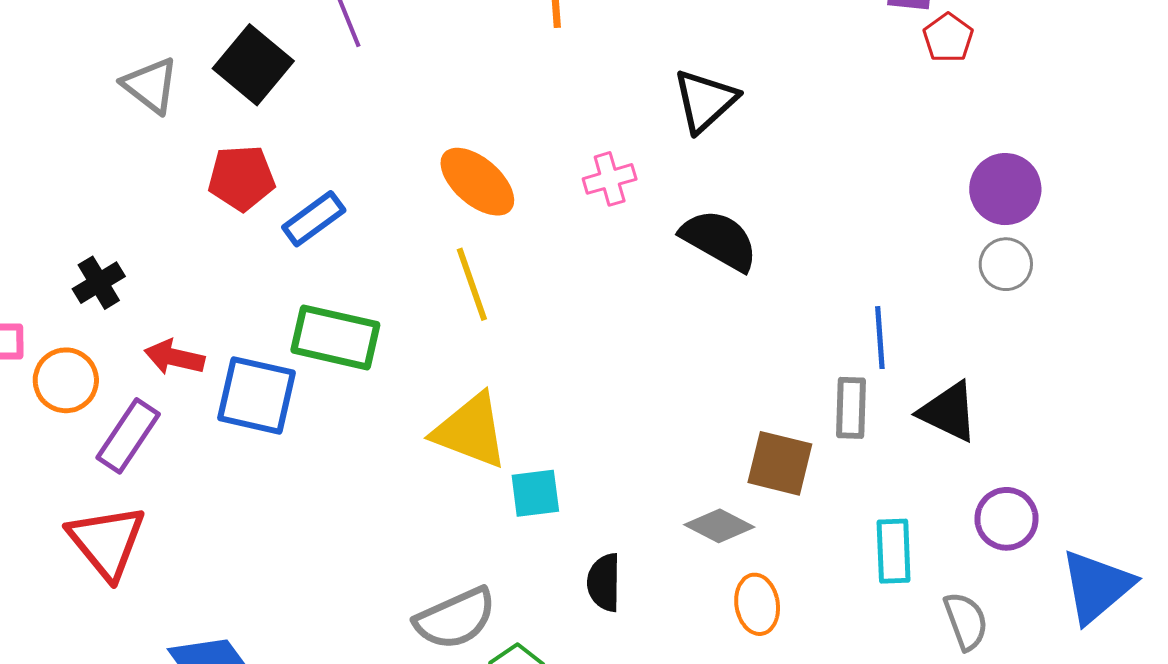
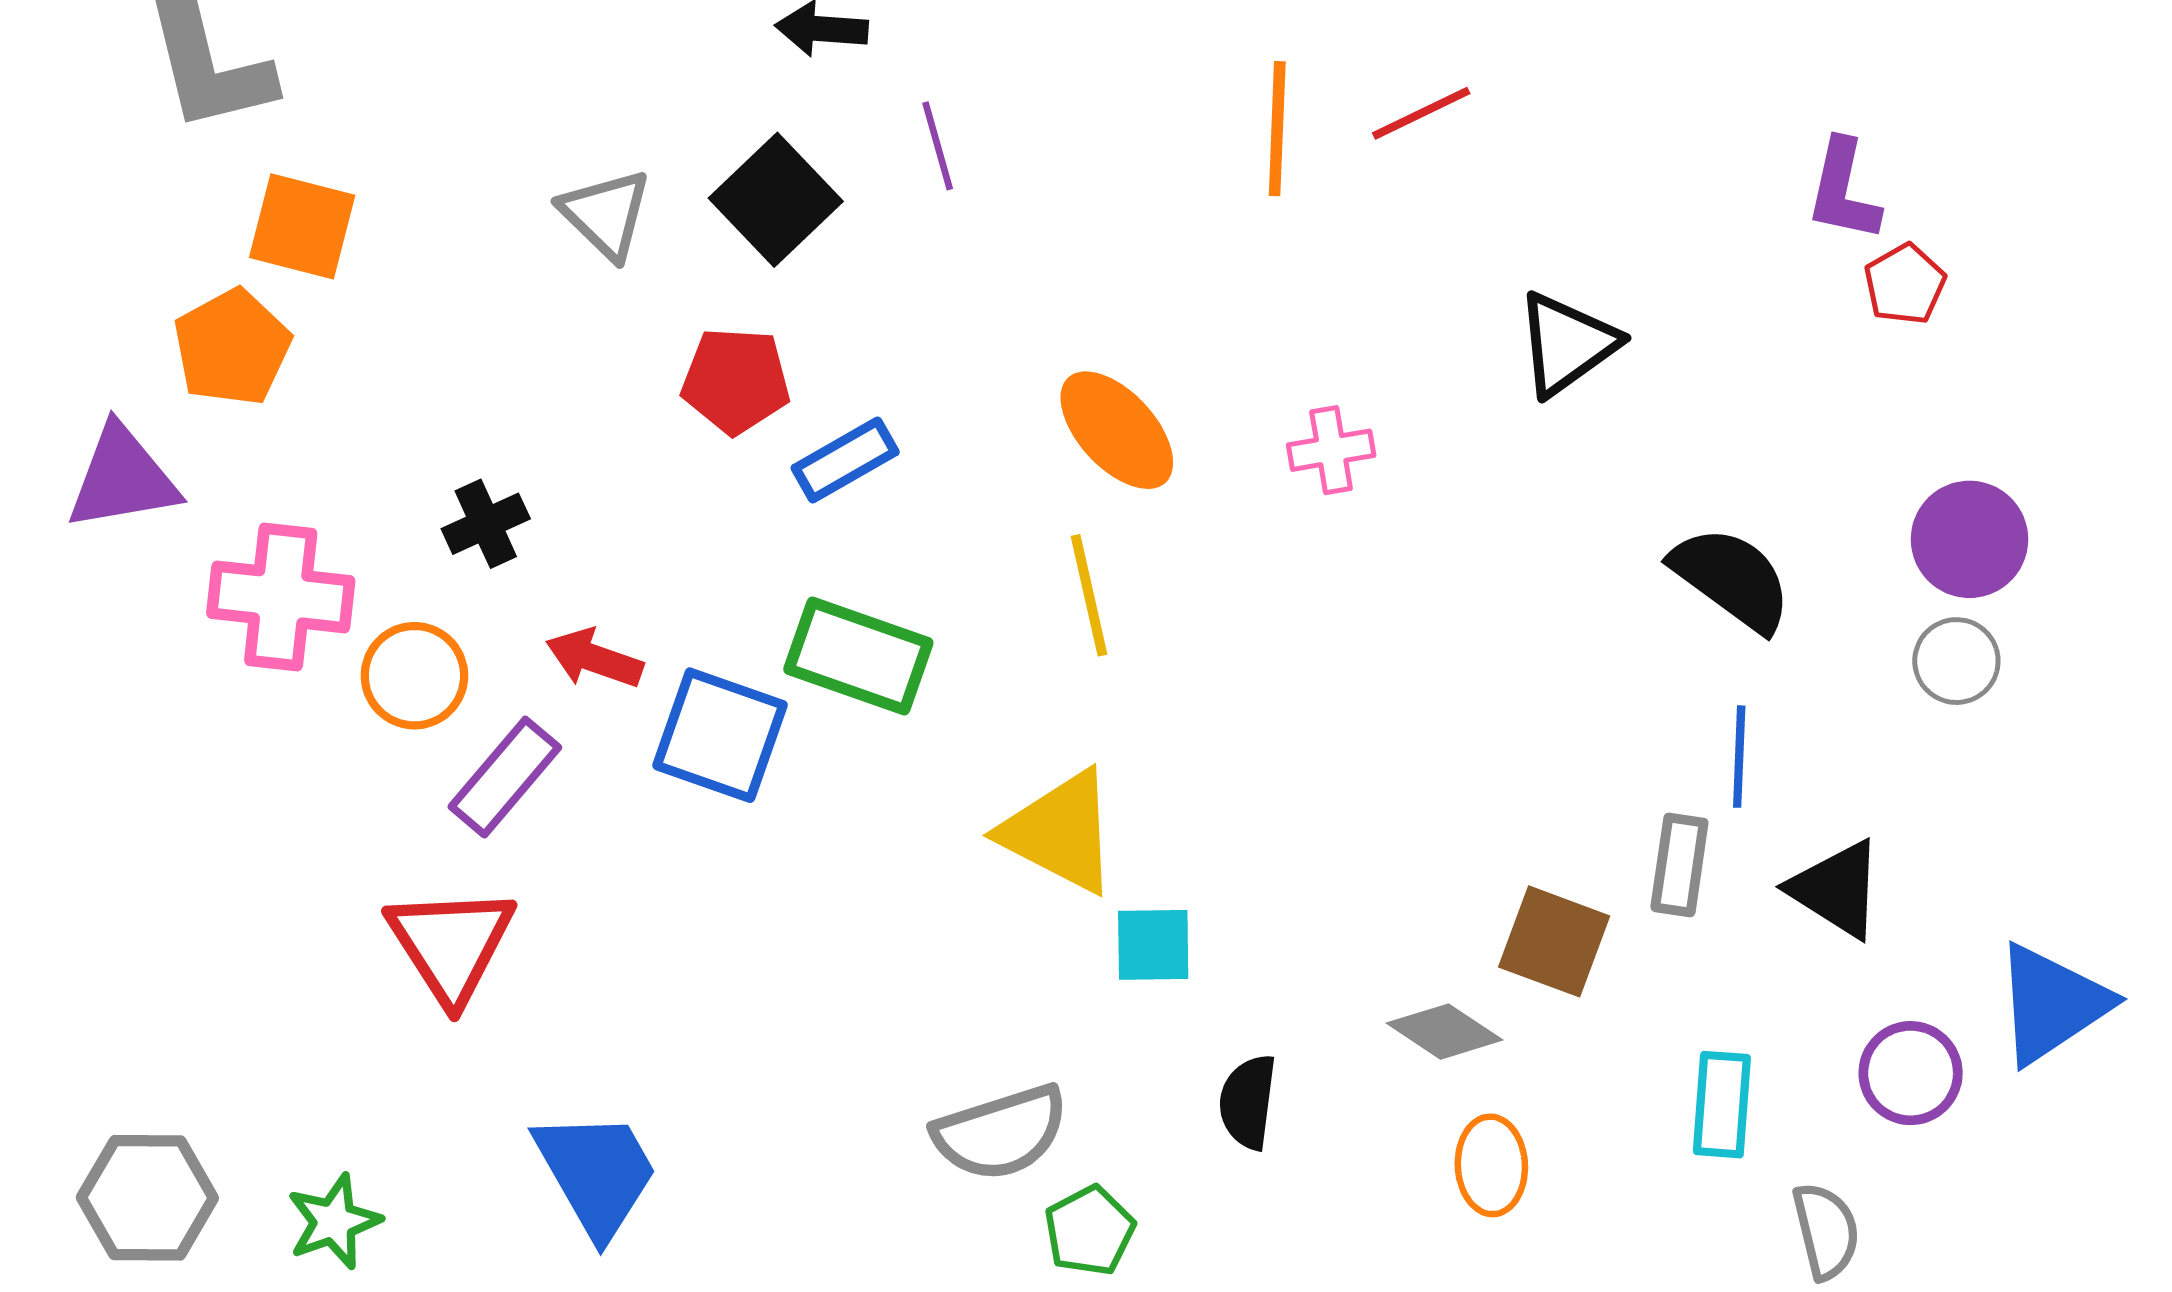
black triangle: (705, 101) -> (1567, 344), moved
black semicircle: (719, 240) -> (1732, 579), moved
blue triangle: (1097, 586) -> (2052, 1004), moved

